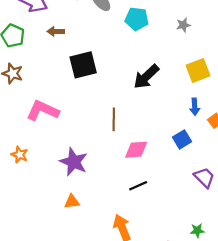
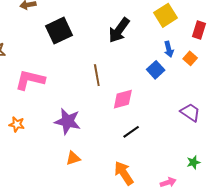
blue square: (182, 139) -> (156, 70), moved

